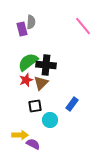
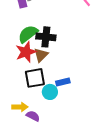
red star: (26, 80) -> (26, 52), size x1.5
blue rectangle: (72, 104) -> (63, 82), moved, turned 40
black square: (35, 106) -> (35, 78), size x1.5

